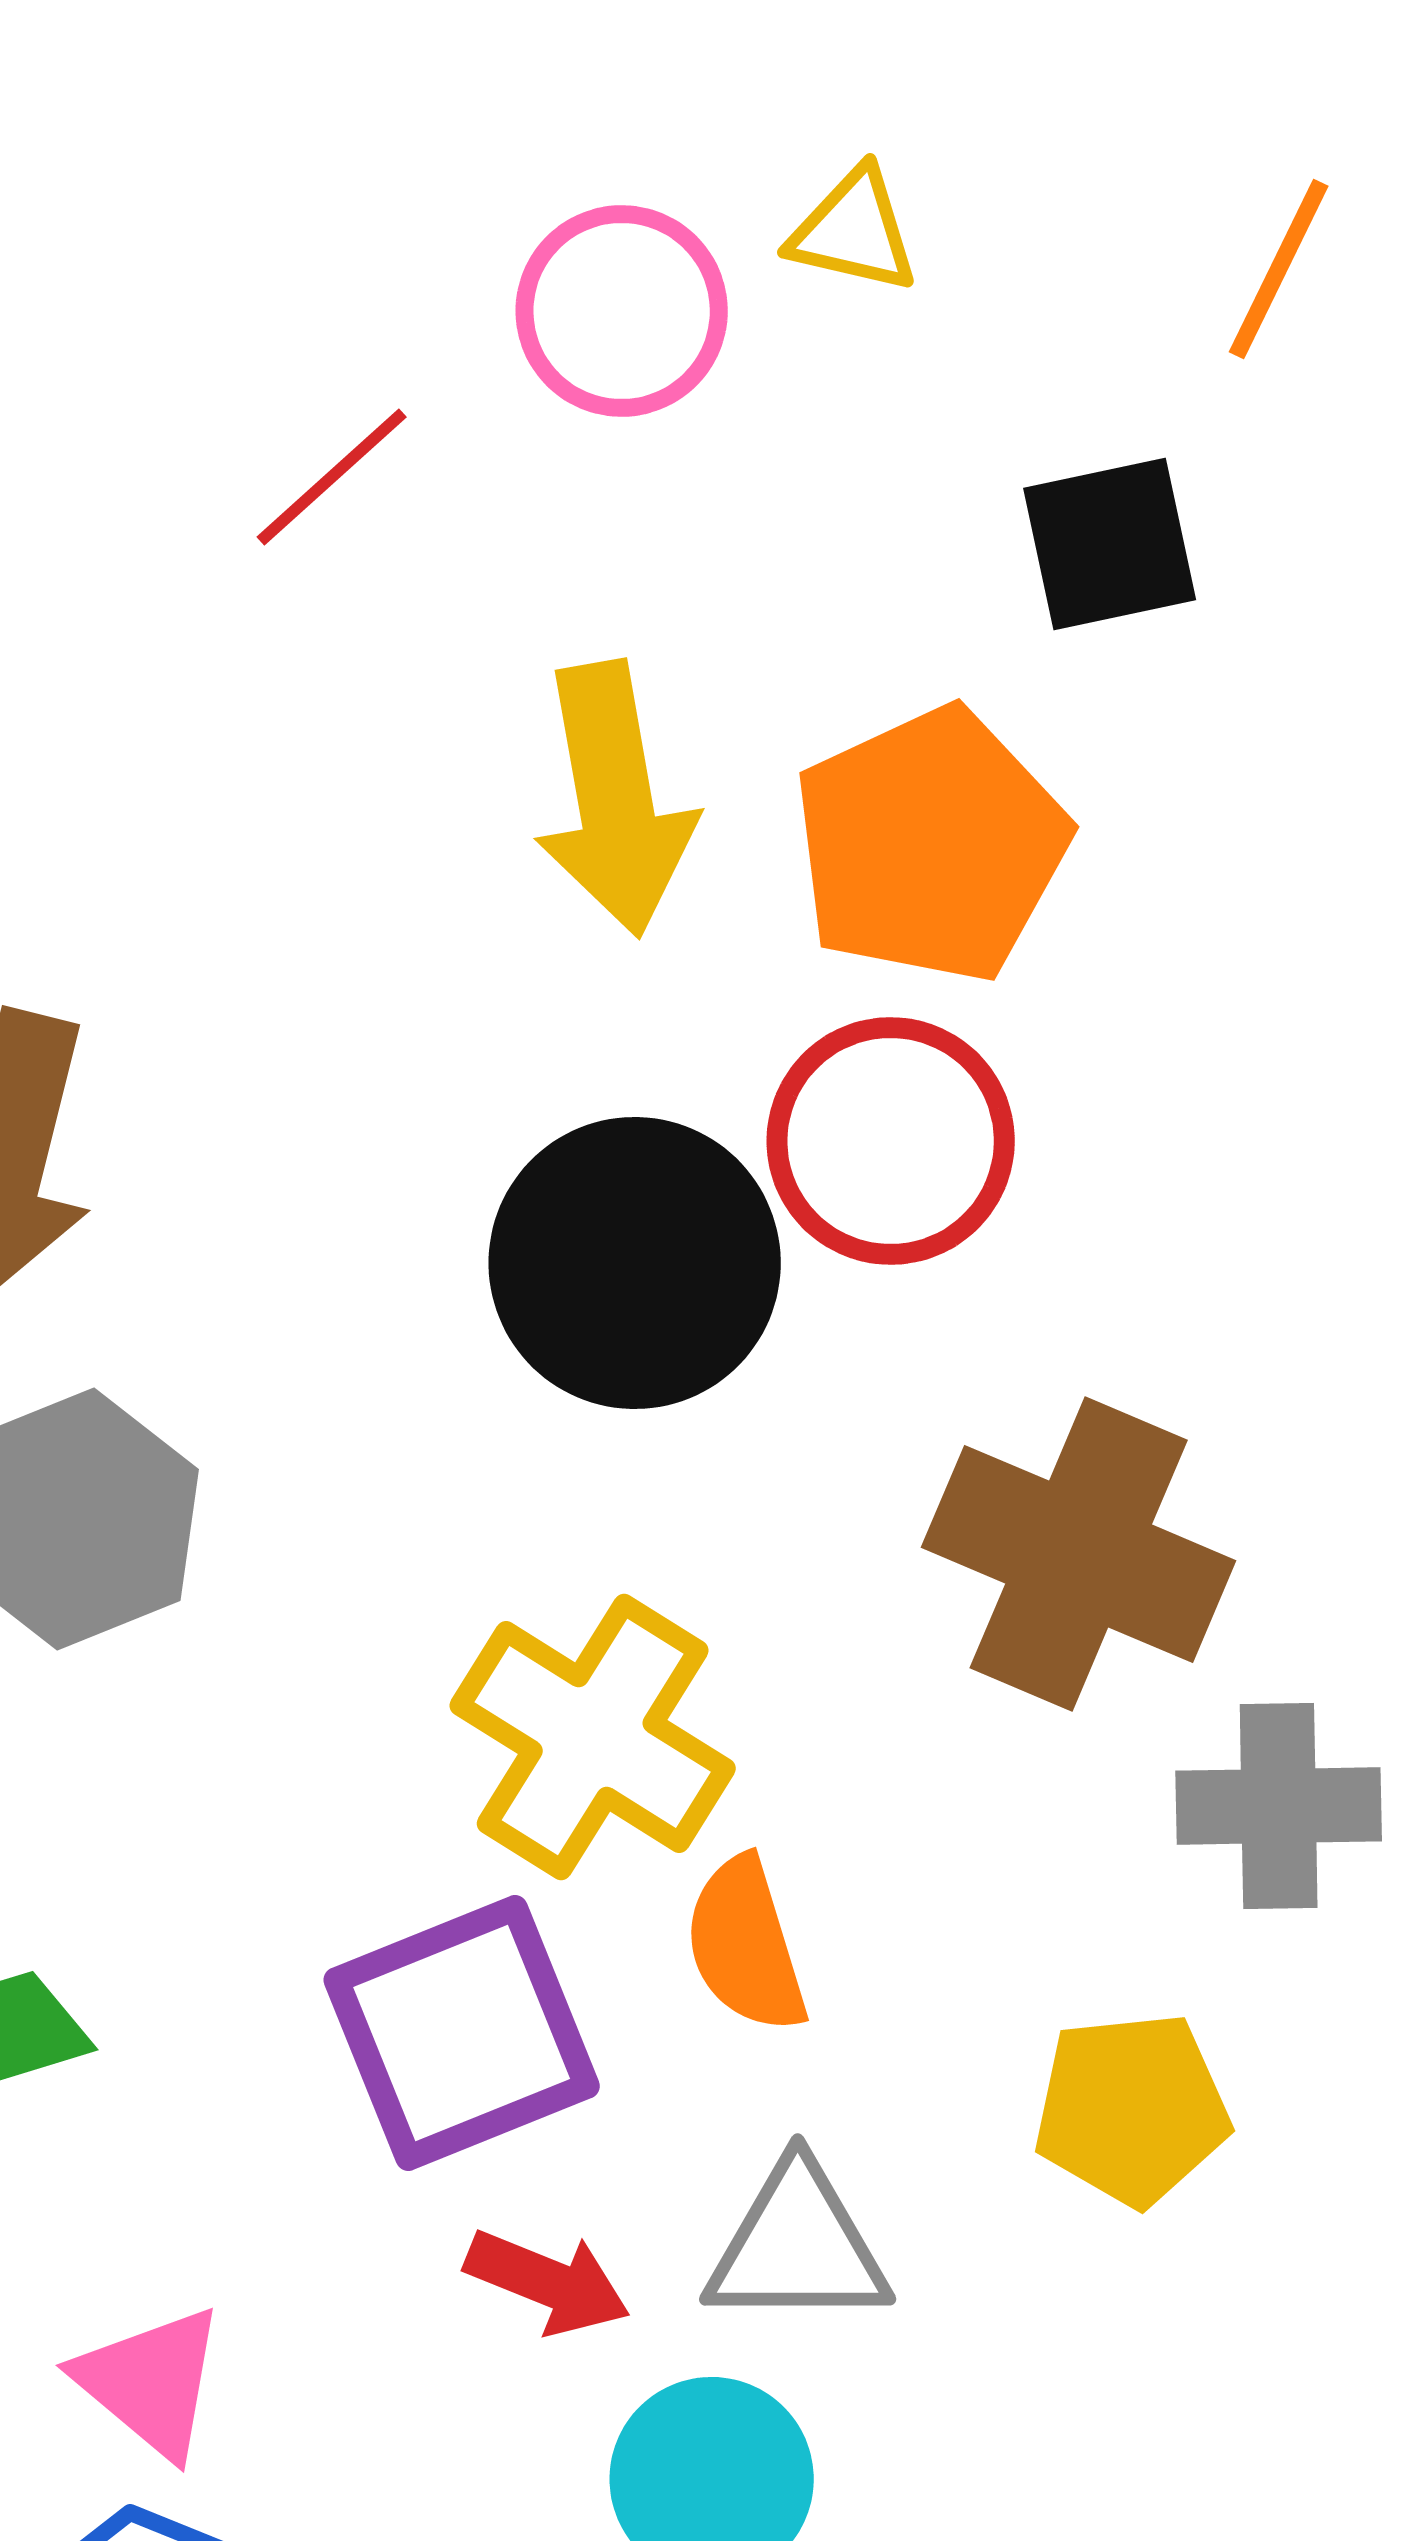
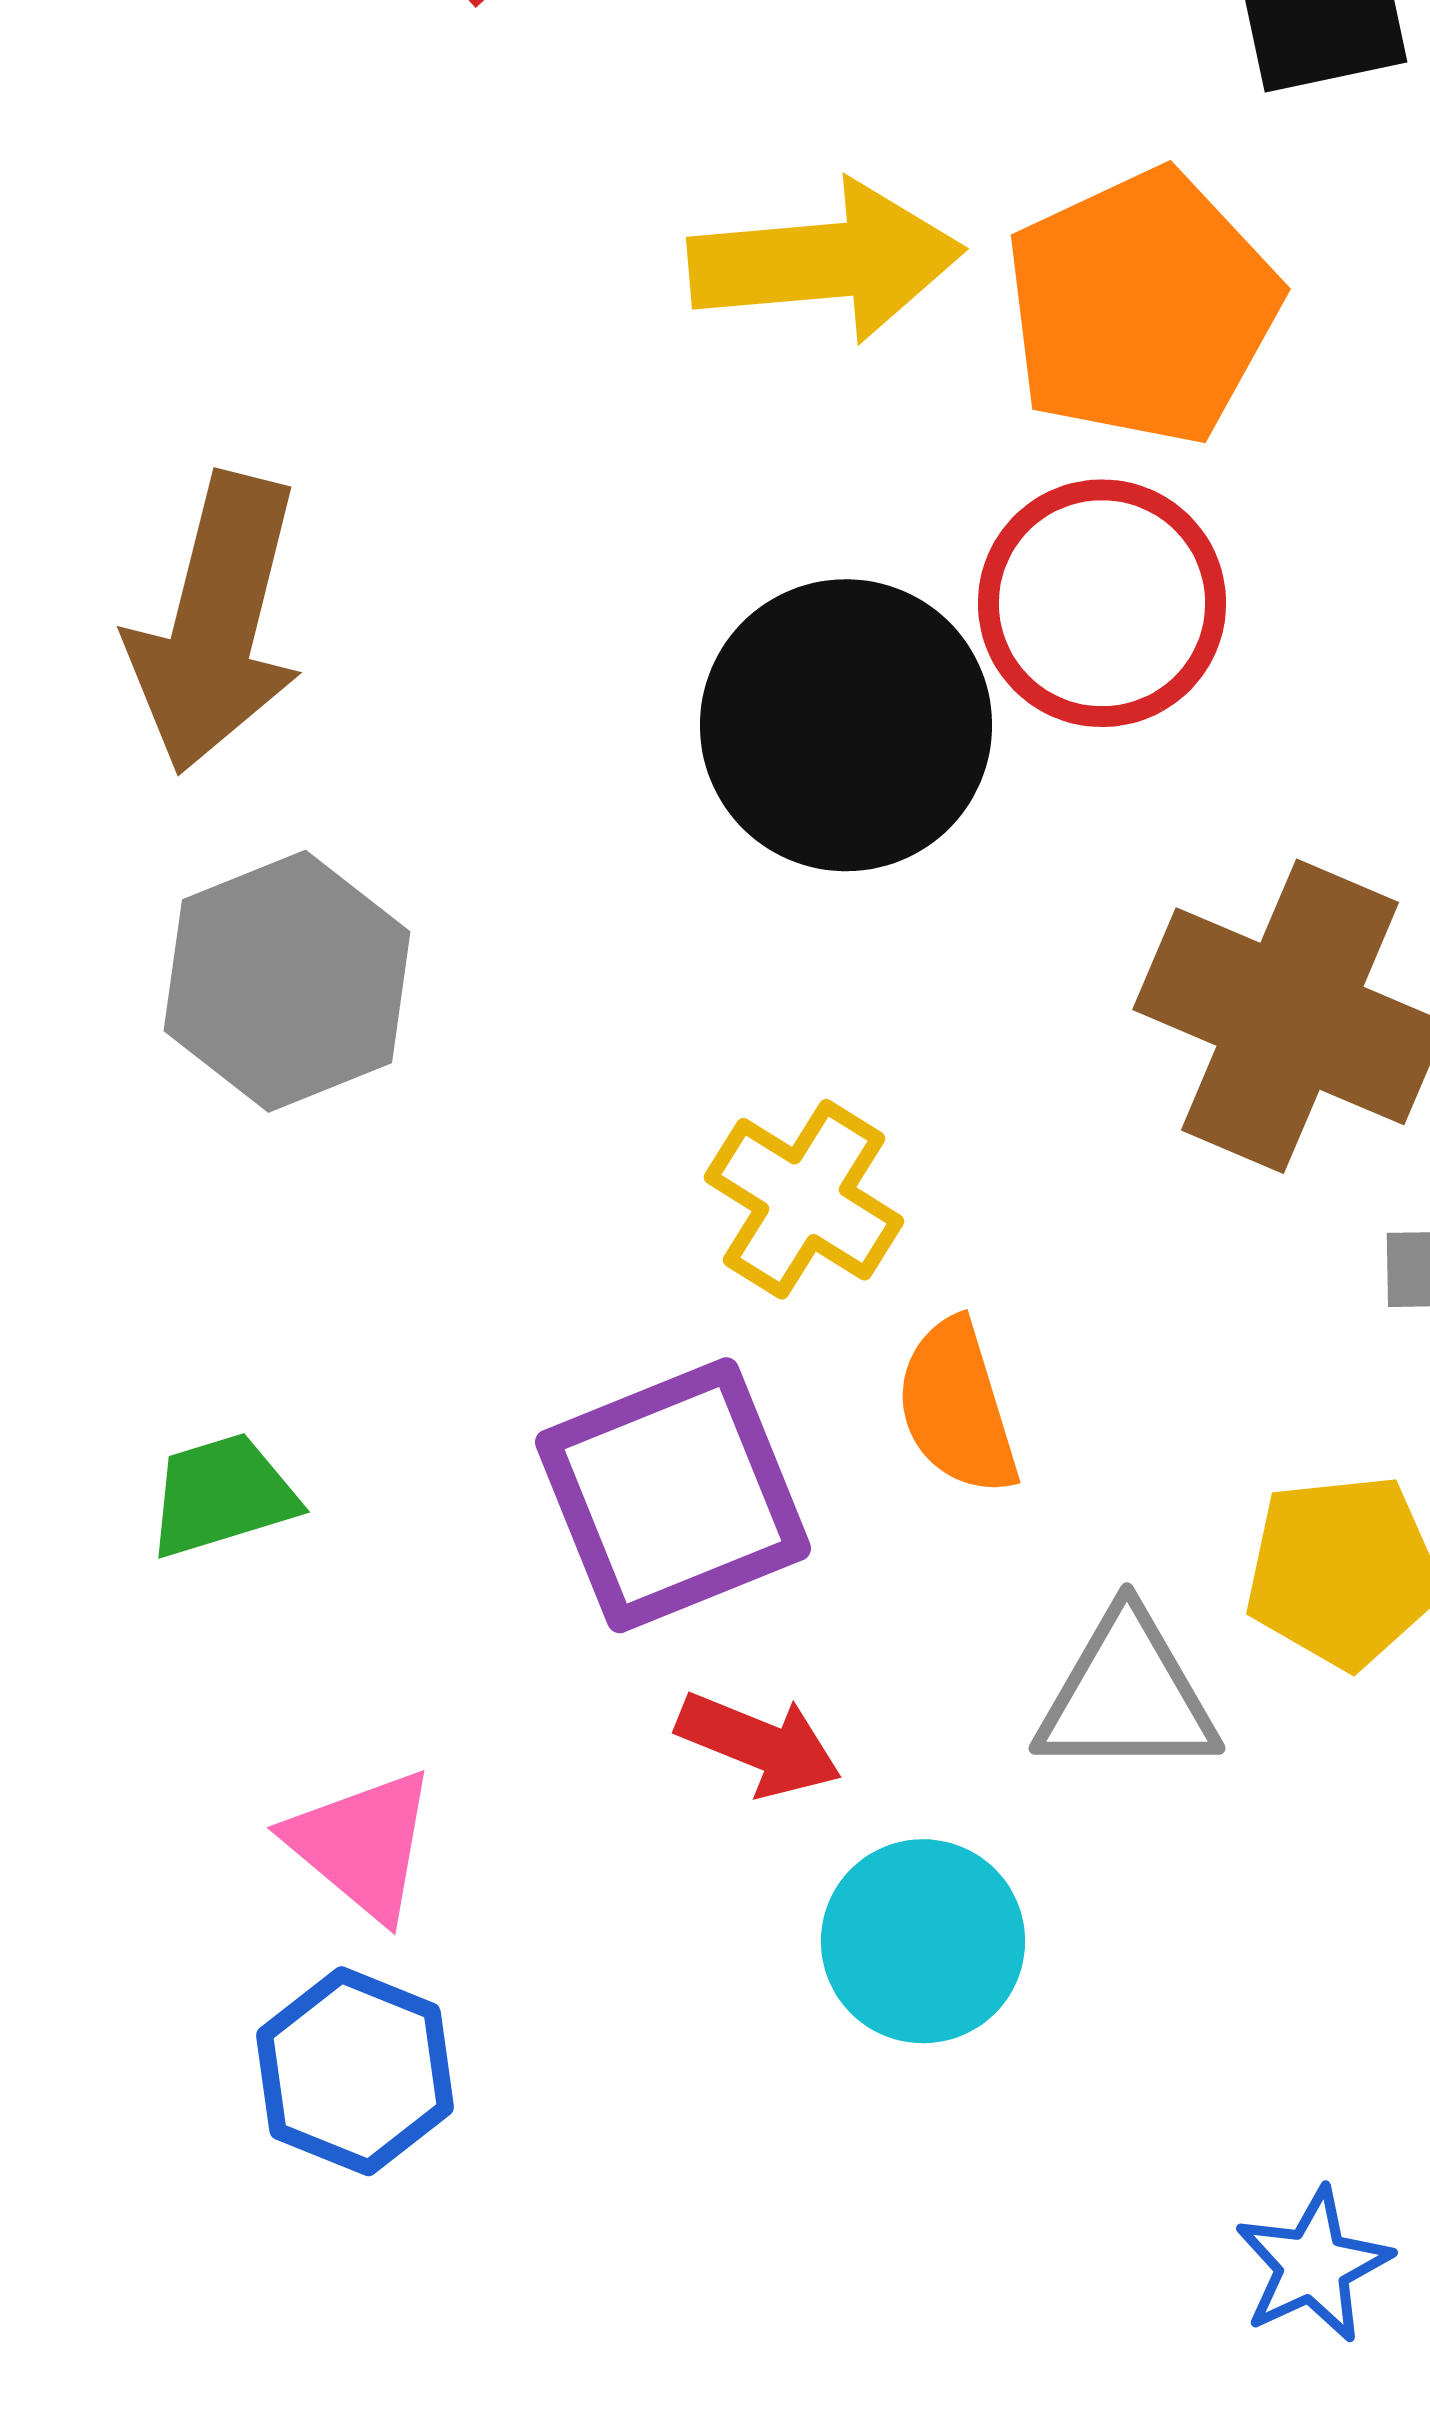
yellow arrow: (615, 799) -> (826, 261), turned -85
yellow cross: (593, 1737) -> (804, 1199), size x0.7
gray triangle: (798, 2246) -> (1127, 1695), moved

